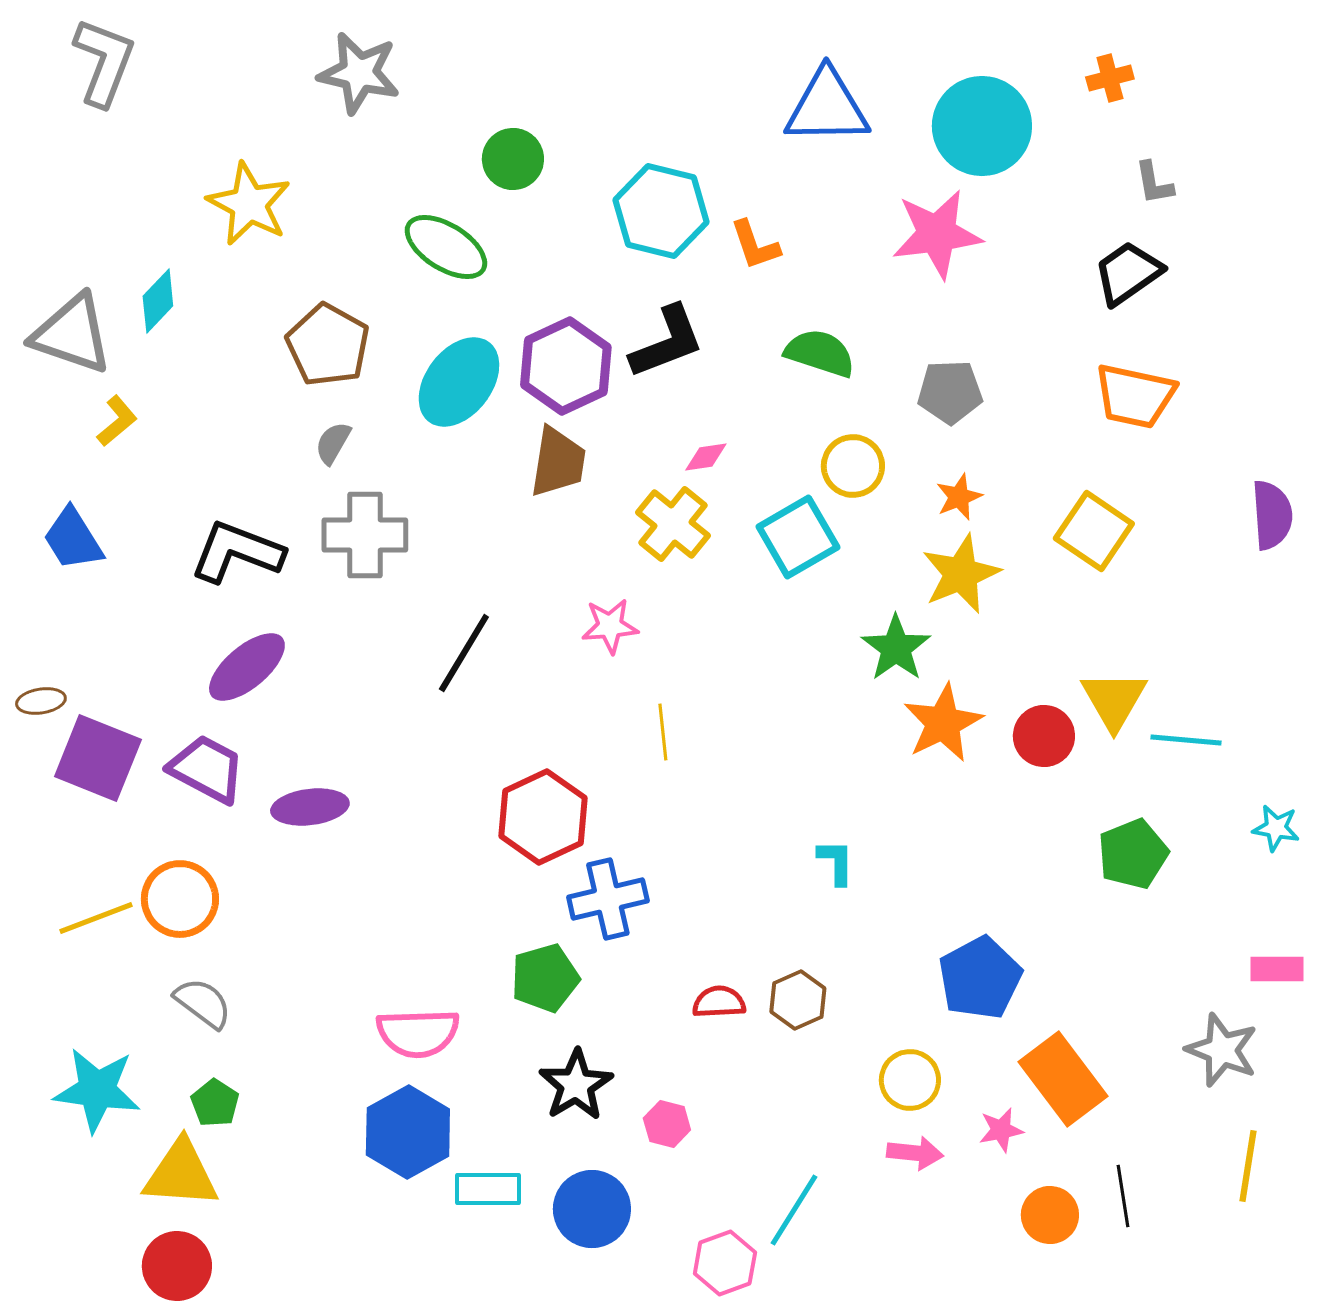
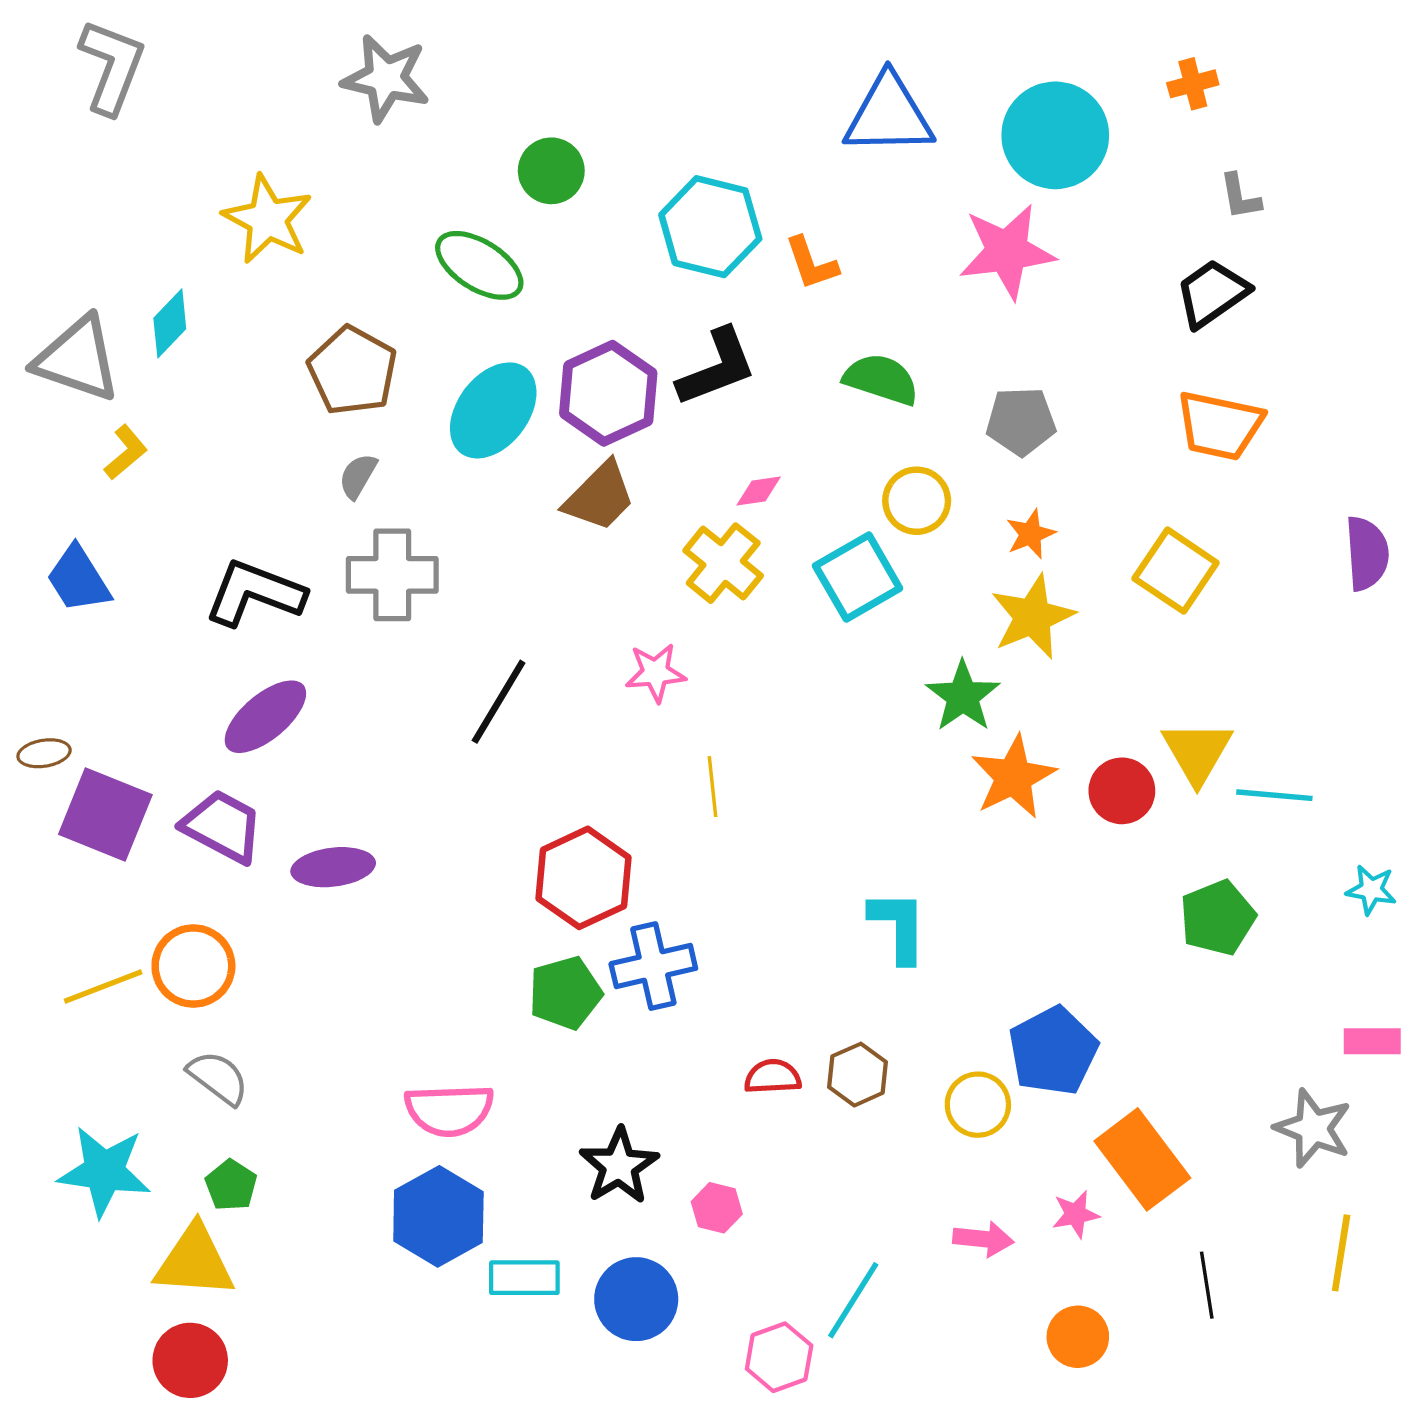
brown trapezoid: (558, 462) -> (600, 496), turned 36
cyan L-shape: (836, 862) -> (898, 926), size x1.5
green pentagon: (545, 978) -> (565, 993), moved
yellow circle: (910, 1080) -> (978, 1105), moved
orange circle: (1050, 1215) -> (1078, 1337), moved

